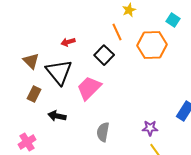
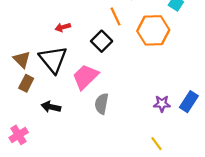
brown triangle: (31, 61) -> (22, 60), moved
purple star: (150, 128) -> (162, 104), moved
gray semicircle: (103, 132) -> (102, 104), moved

